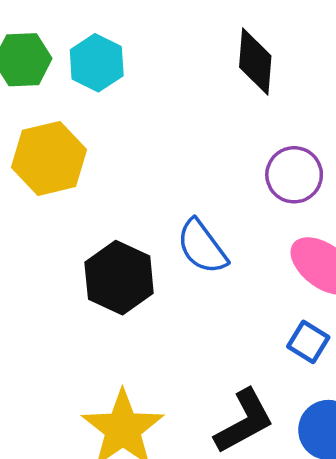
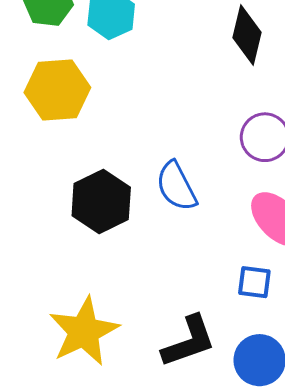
blue square: (308, 342) -> (254, 282), turned -33

